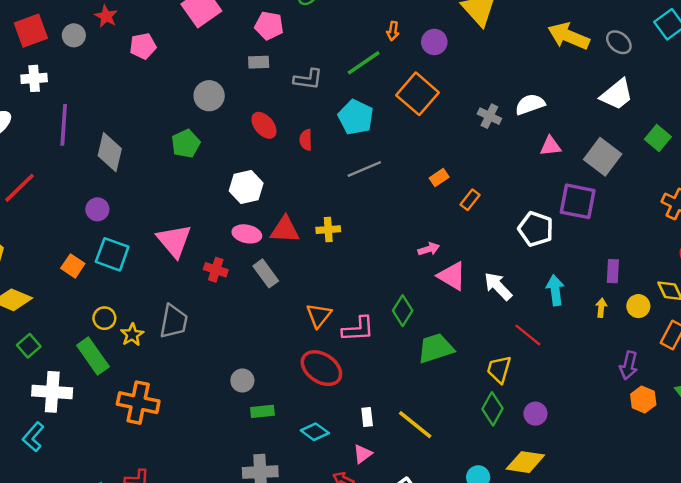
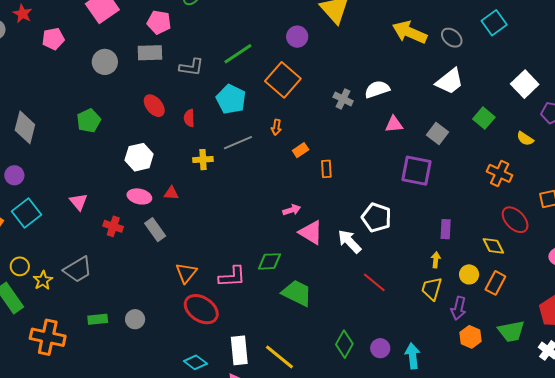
orange arrow: (393, 31) -> (276, 127), moved
gray rectangle: (259, 62) -> (150, 53), size x1.4
gray circle: (209, 96) -> (105, 62), moved
gray square: (603, 157) -> (438, 133), size x0.7
orange rectangle: (470, 200) -> (326, 169), turned -42
white pentagon: (536, 229) -> (376, 218), moved
red triangle: (285, 230) -> (171, 193), size x0.6
yellow cross: (328, 230) -> (203, 160), moved
pink triangle: (174, 241) -> (79, 202), size x0.6
cyan square: (112, 254) -> (27, 213), turned 32
cyan arrow: (555, 290) -> (413, 356), moved
yellow circle: (638, 306) -> (469, 274), moved
green diamond: (403, 311) -> (269, 261), turned 55
orange triangle: (319, 315) -> (186, 273), moved
gray trapezoid: (174, 322) -> (78, 270), turned 48
green trapezoid: (436, 348) -> (297, 293), turned 44
yellow trapezoid: (499, 369) -> (432, 289), moved
green rectangle: (262, 411) -> (98, 319), moved
white rectangle: (367, 417) -> (239, 350), size x1.8

